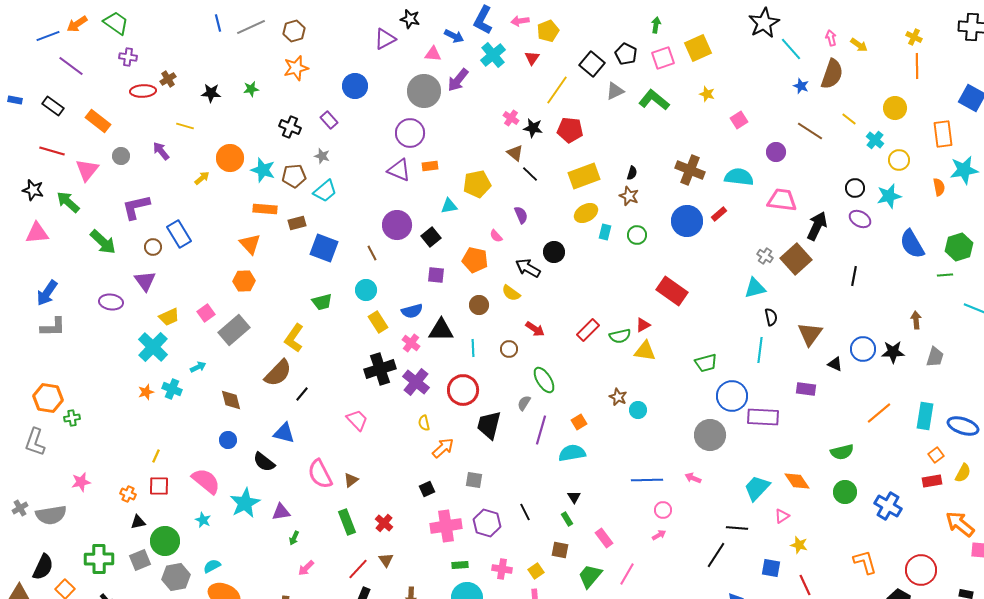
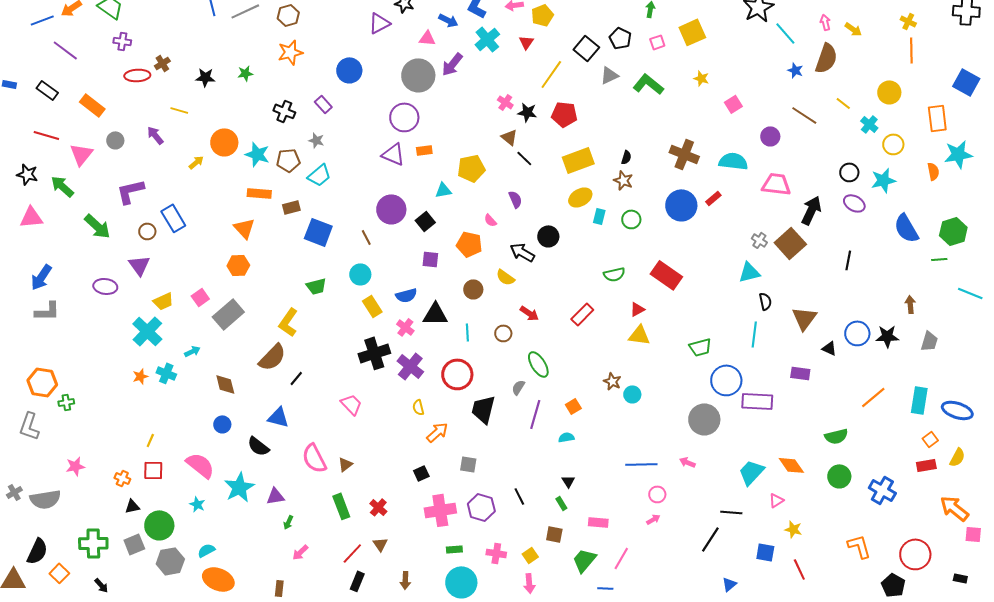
pink square: (663, 58) -> (657, 42), size x0.7
green semicircle: (620, 336) -> (614, 274), moved
cyan semicircle: (572, 453) -> (566, 437), size x0.6
pink rectangle: (604, 538) -> (598, 522), turned -48

